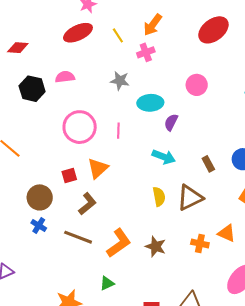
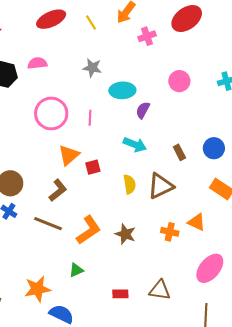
pink cross: (146, 52) -> (147, 36), moved
pink circle: (197, 85) -> (179, 81), moved
red square: (69, 175) -> (93, 167), moved

